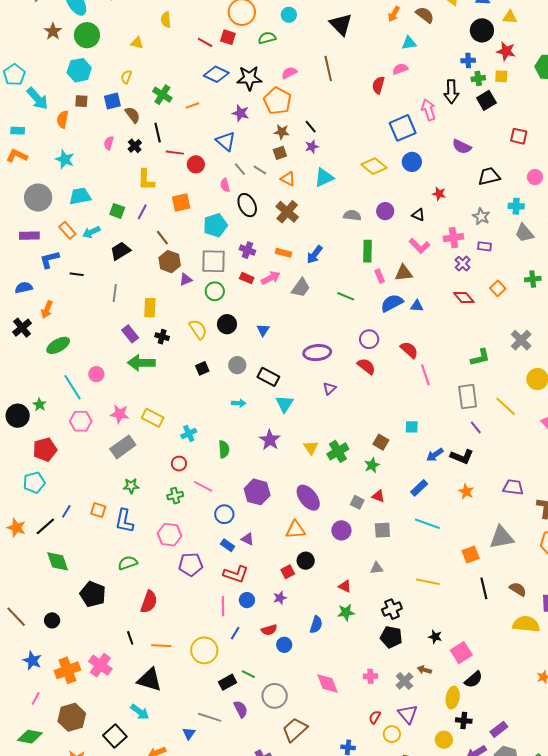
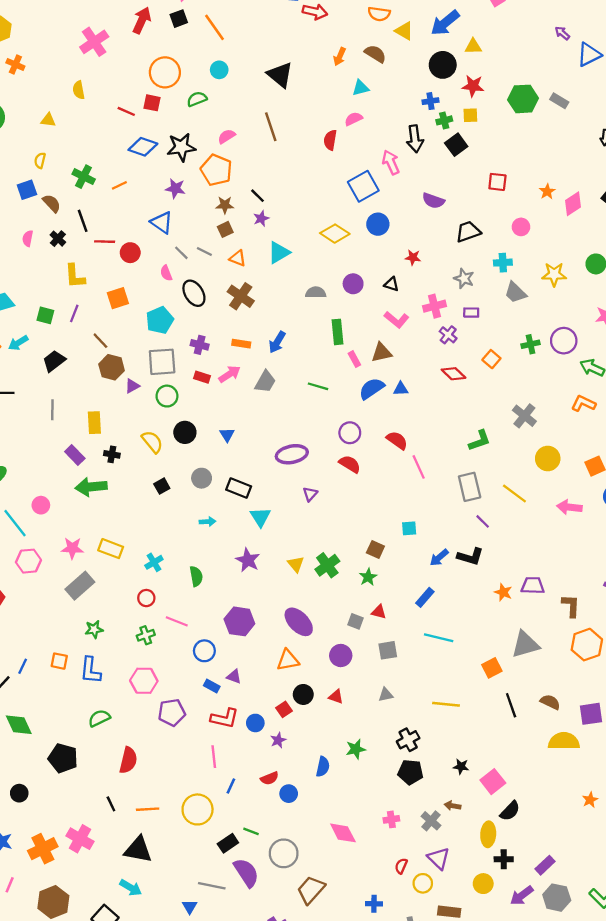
orange star: (466, 492) -> (503, 592), moved
red triangle: (345, 586) -> (336, 697), moved
blue circle: (247, 600) -> (255, 723), moved
purple semicircle: (241, 709) -> (246, 873), size x1.5

